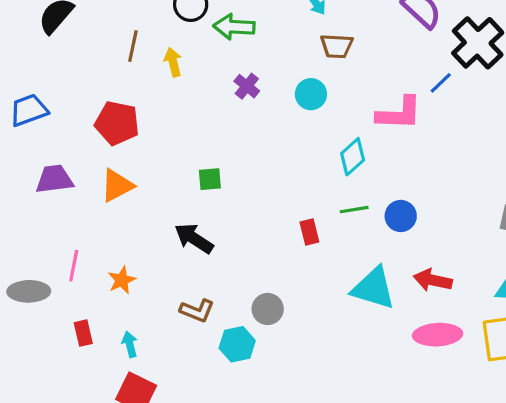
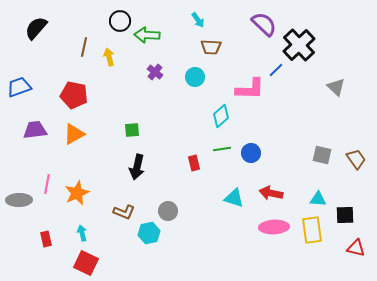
black arrow: (194, 238) -> (137, 167), moved, turned -110
orange star: (122, 280) -> (77, 193), size x1.4
cyan triangle: (373, 288) -> (234, 198), size x0.7
red rectangle: (83, 333) -> (46, 239), moved

